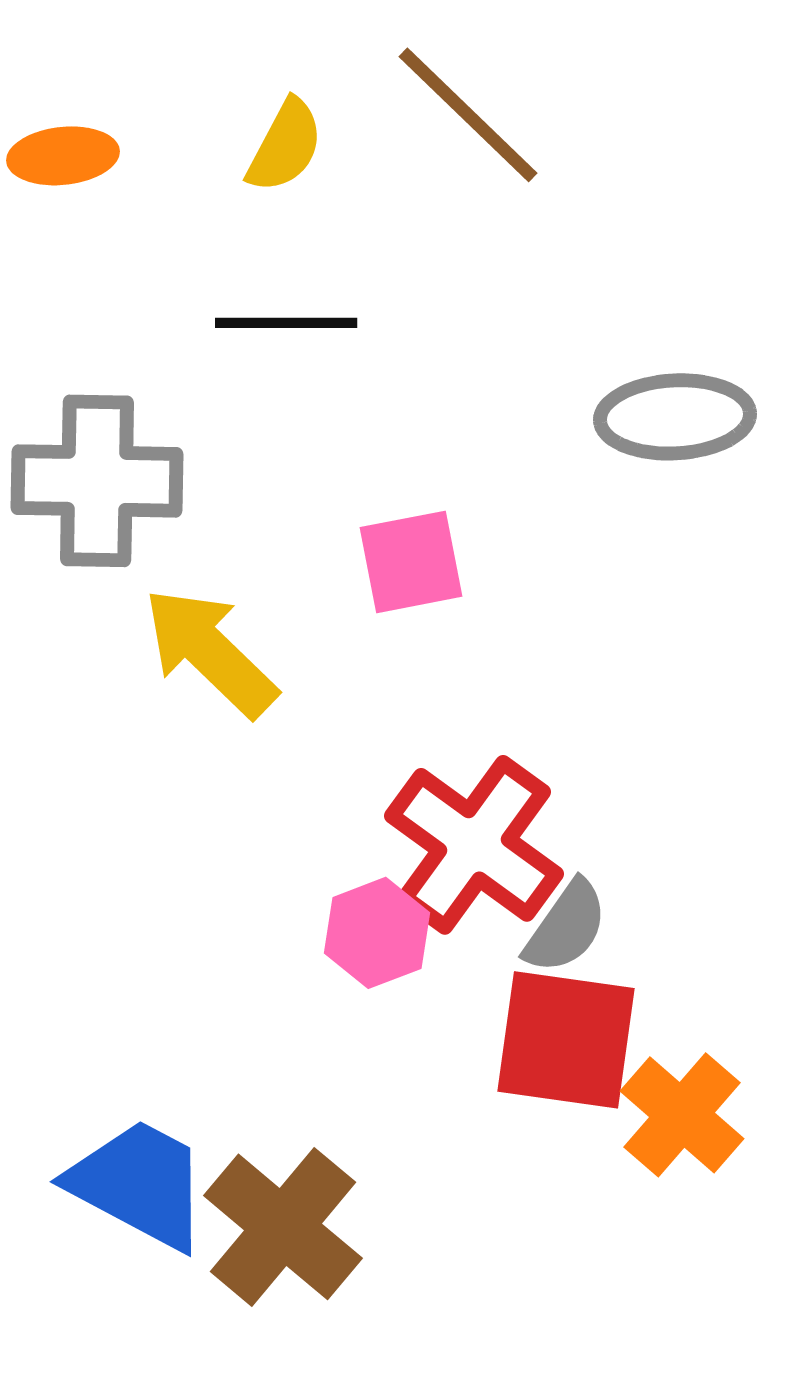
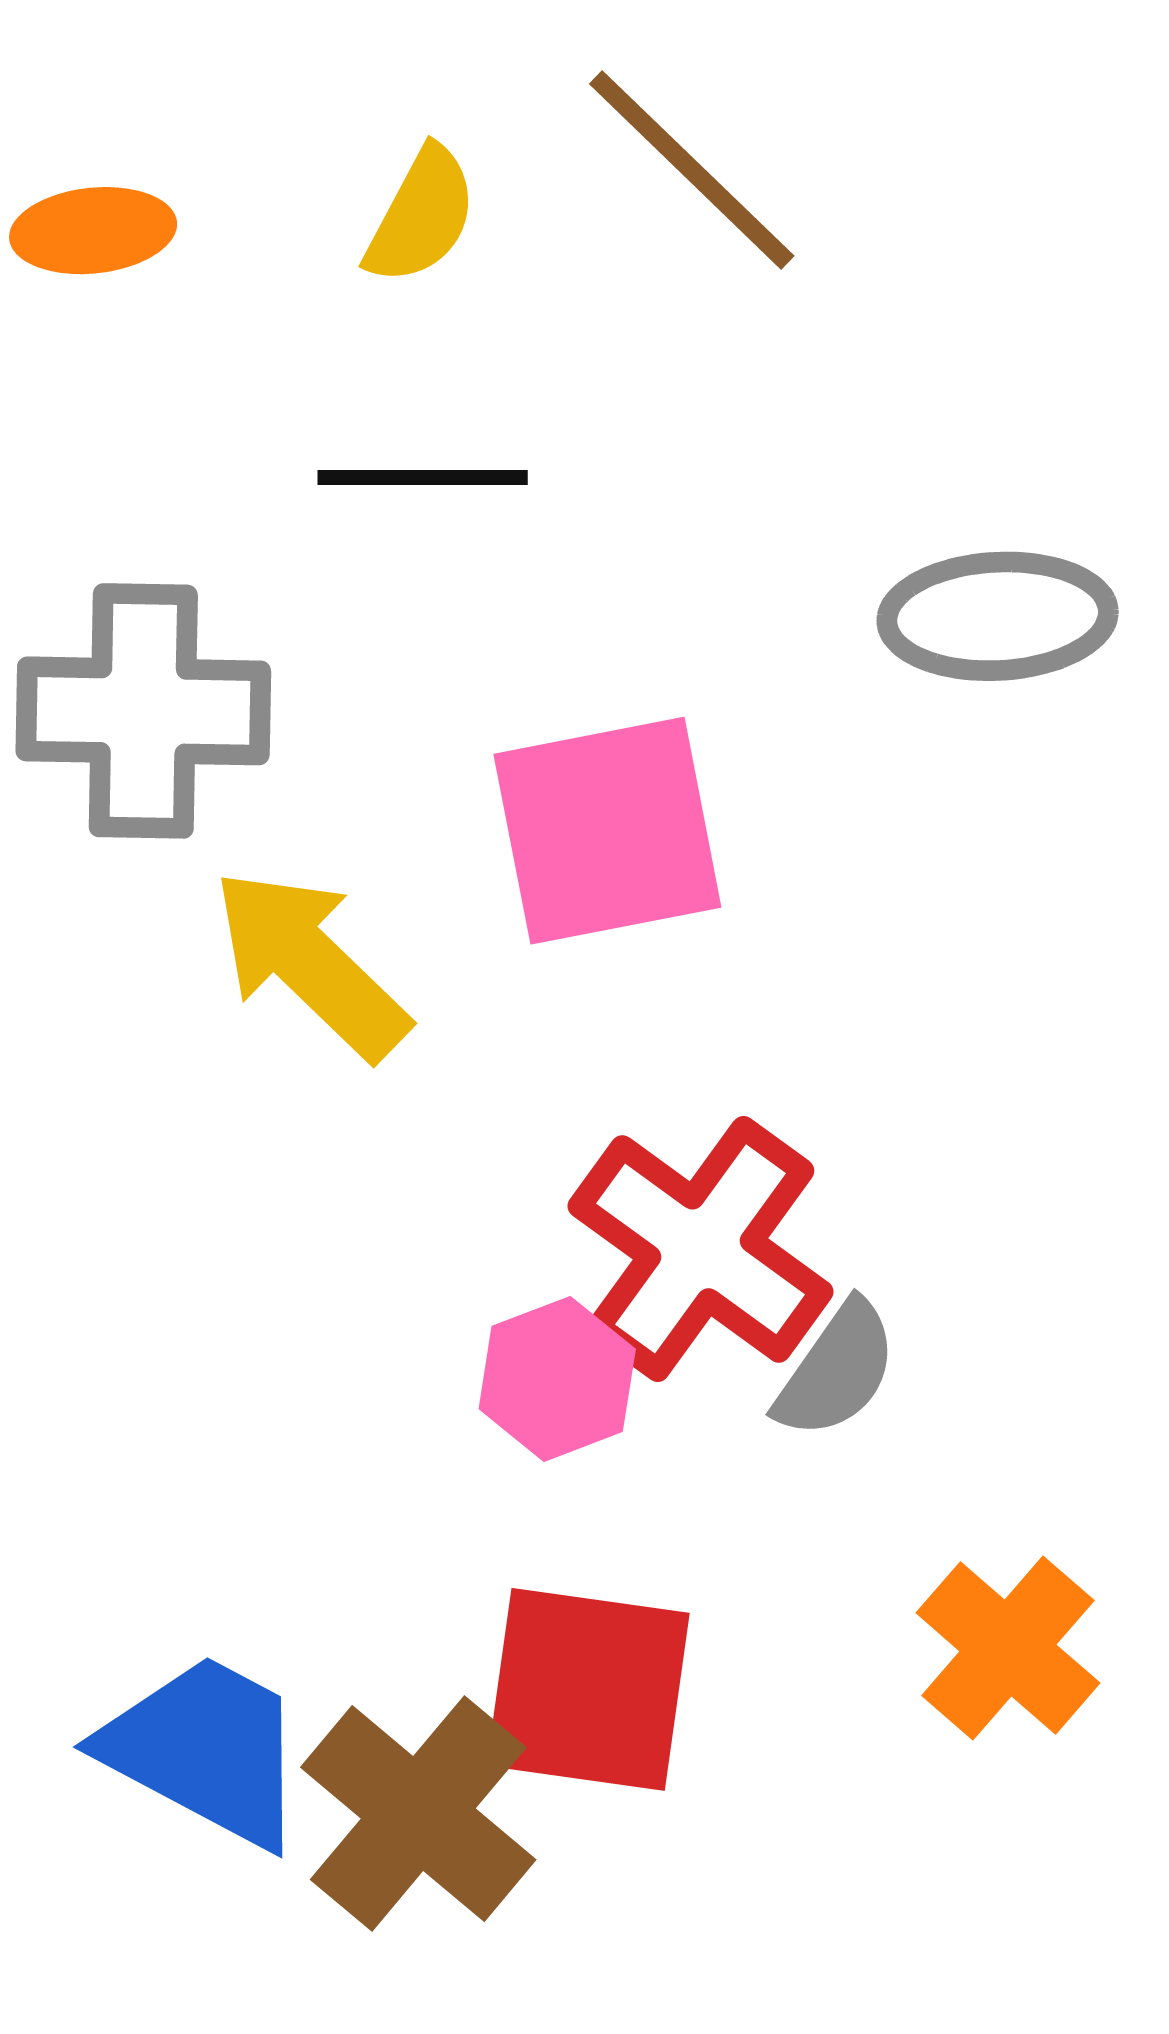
pink square: (411, 562) -> (607, 831), size x1.5
red square: (566, 1040) -> (588, 1689), moved

